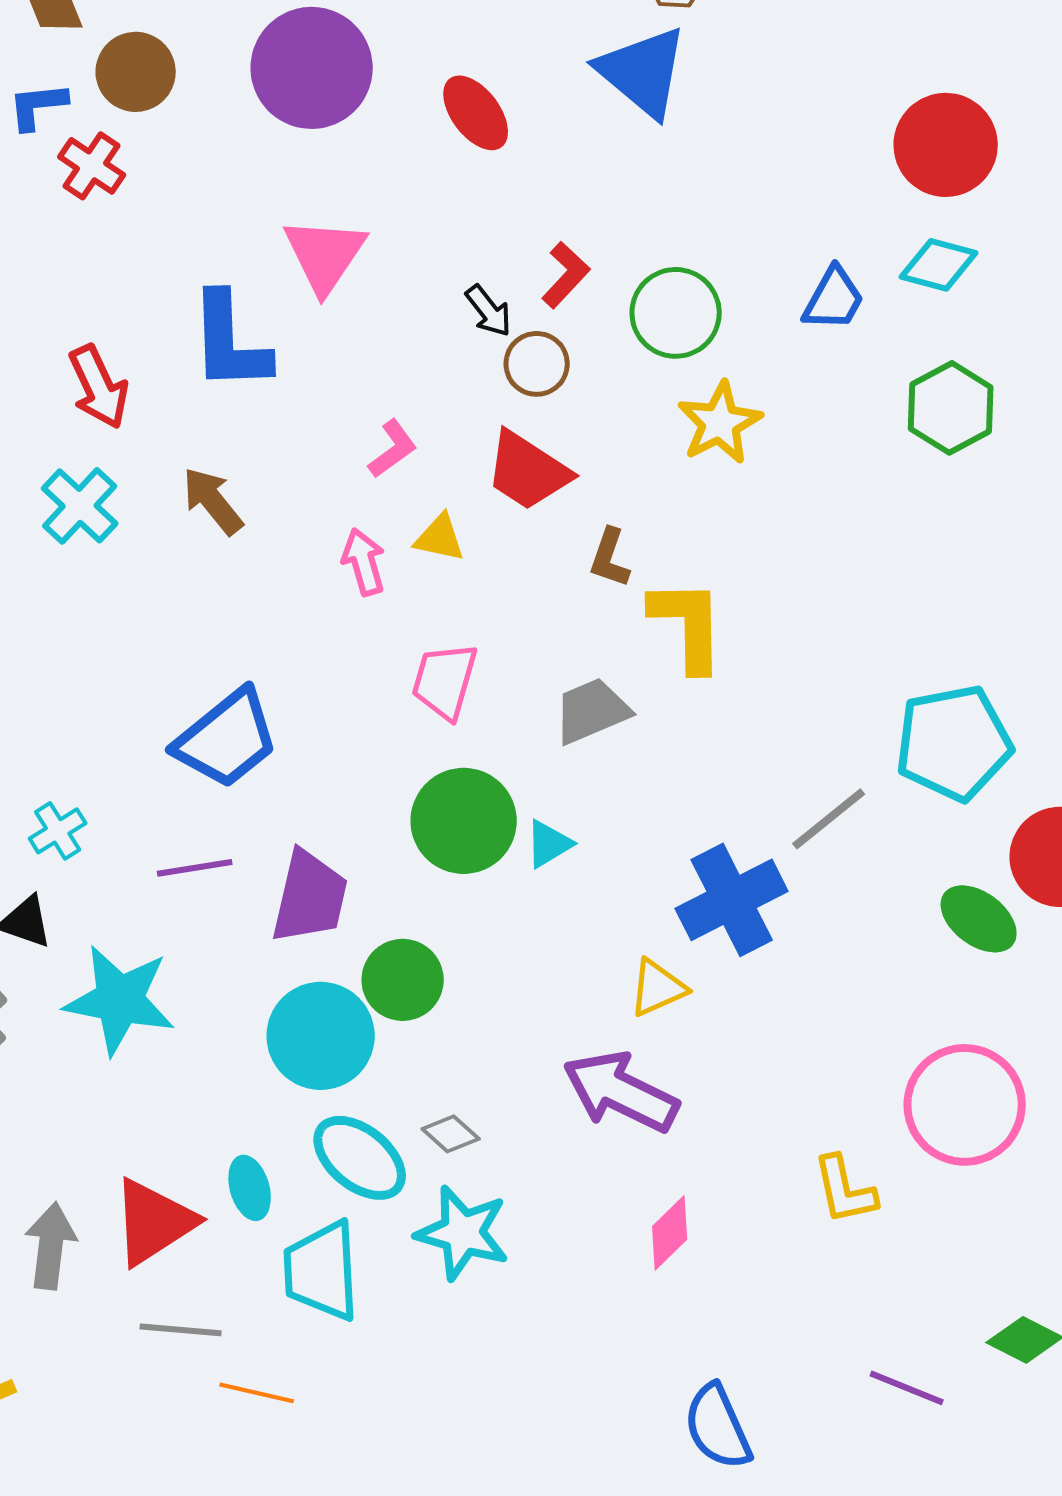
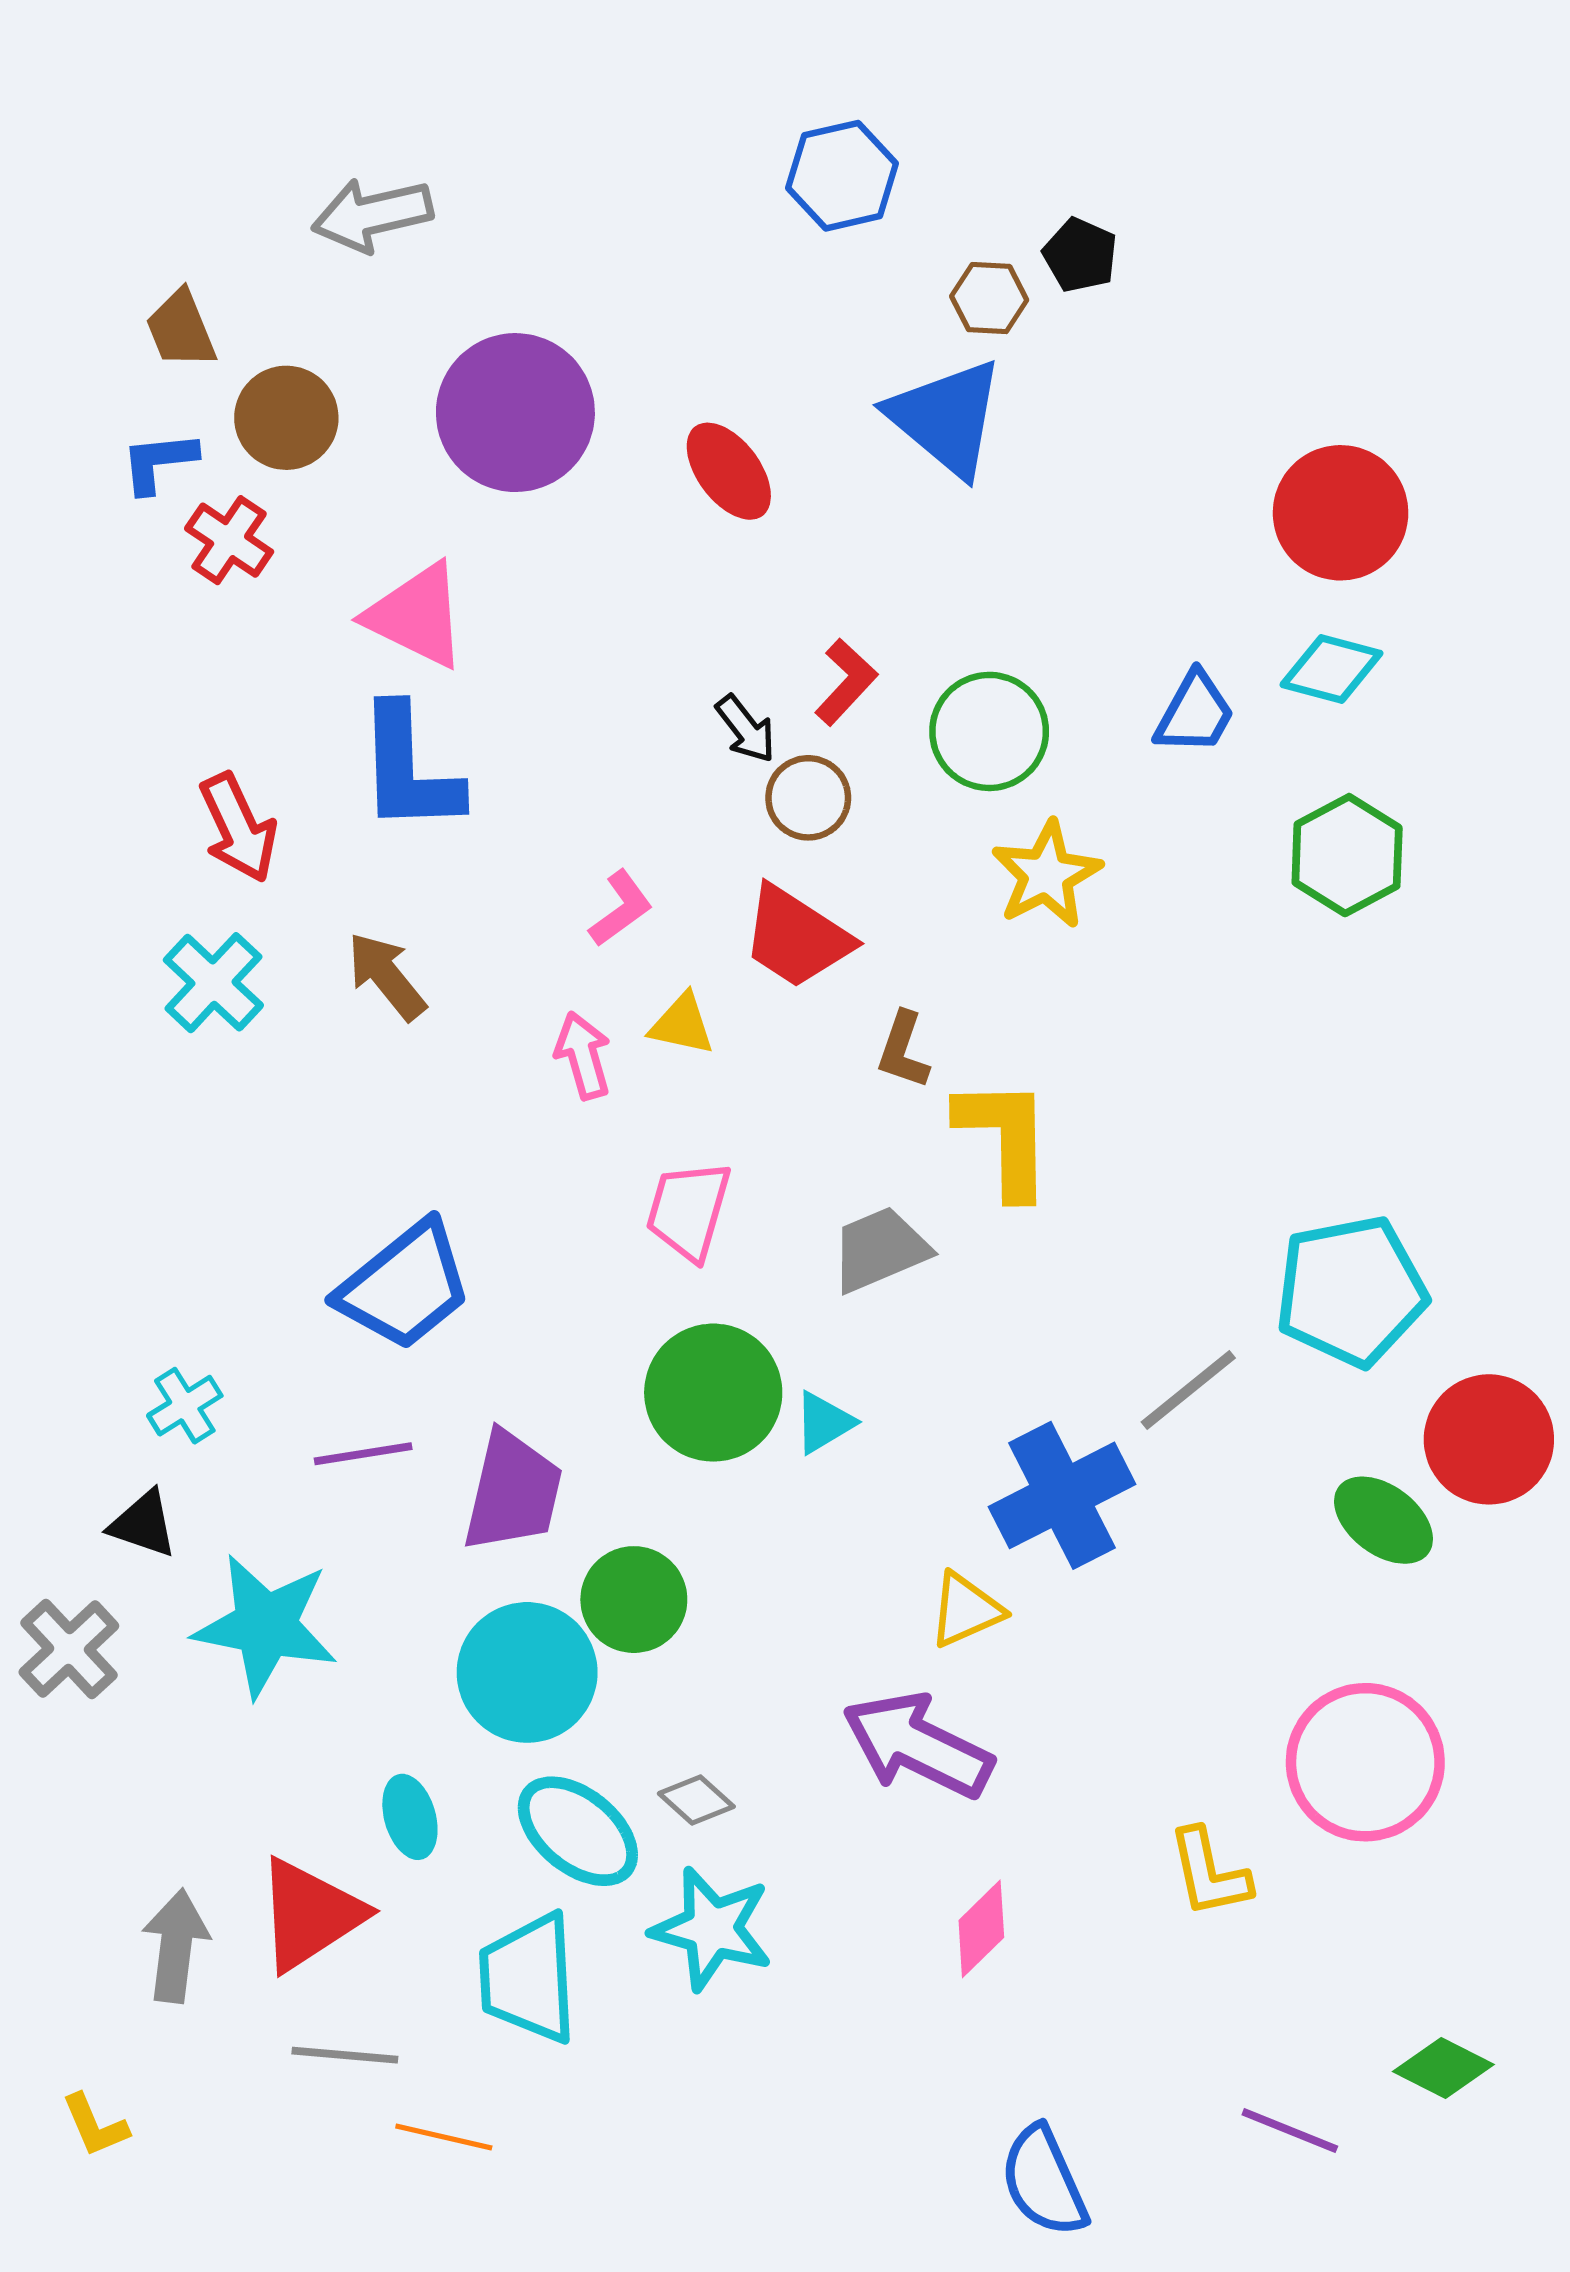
pink triangle: (325, 255) -> (416, 616), moved, turned -38
cyan ellipse: (250, 1188) -> (410, 1817), moved

